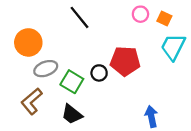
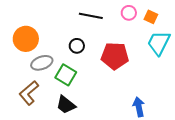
black line: (79, 17) -> (91, 16), moved, turned -40
black circle: (99, 73) -> (77, 46), moved

